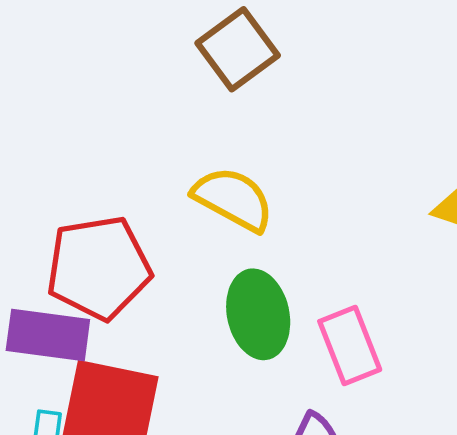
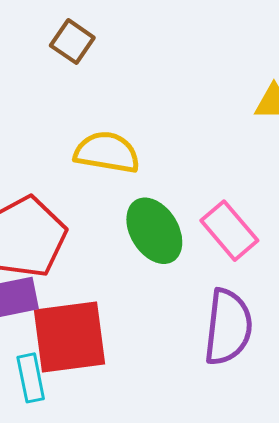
brown square: (238, 49) -> (72, 42), size x0.7

